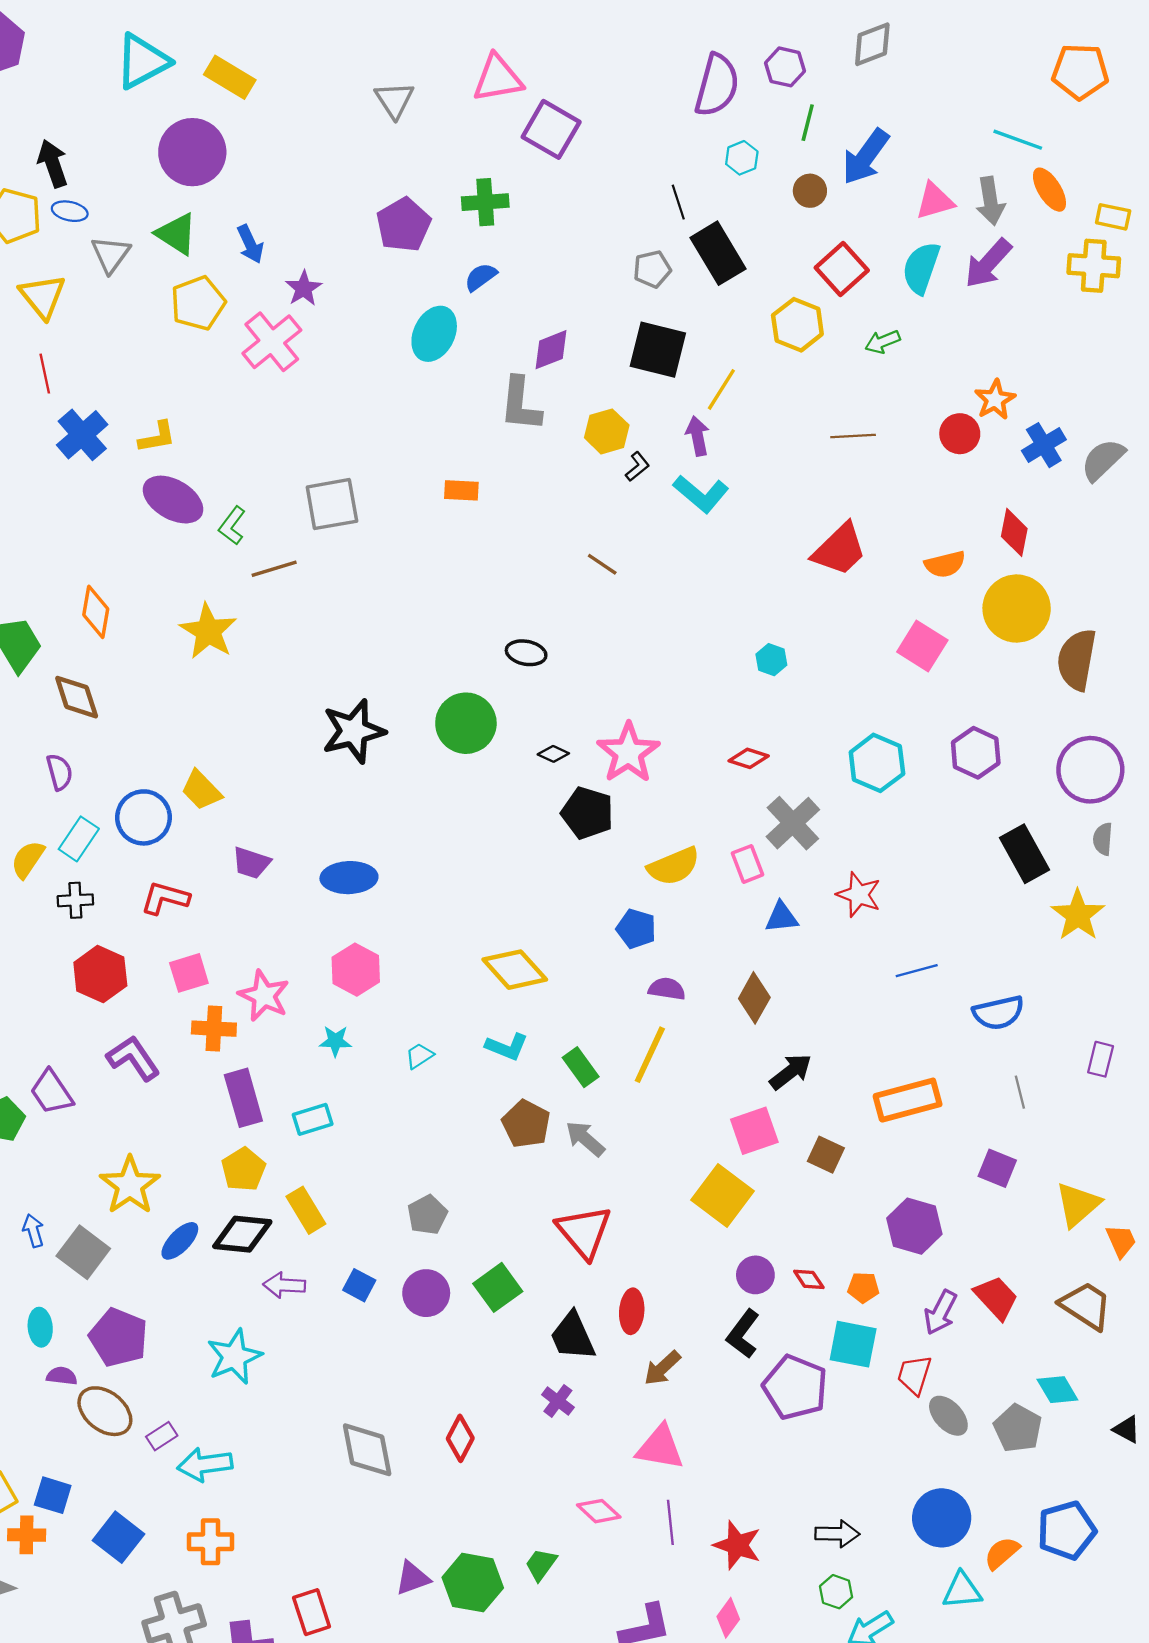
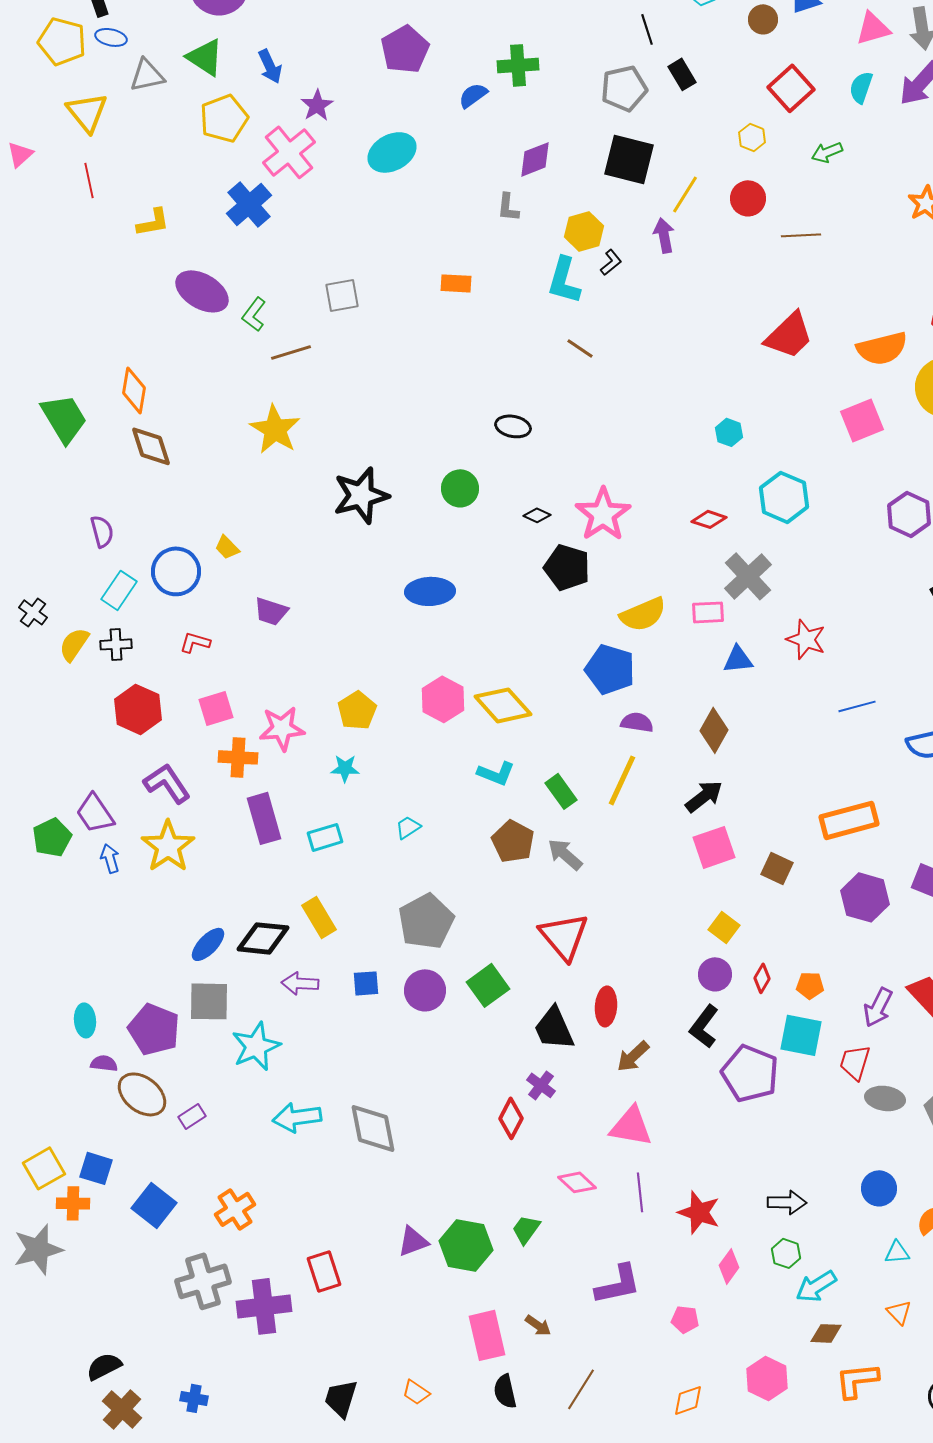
green cross: (485, 202) -> (518, 65), moved
black rectangle: (718, 253) -> (682, 74), size x0.6
gray triangle: (111, 254) -> (147, 75), turned 42
cyan semicircle: (921, 268) -> (861, 87), size x0.7
gray pentagon: (652, 269) -> (624, 88), size x1.4
yellow hexagon: (797, 325) -> (752, 137), size x0.6
cyan ellipse: (434, 334) -> (392, 152), moved, turned 36
gray L-shape: (520, 404) -> (508, 207), size x0.6
red circle: (960, 434) -> (748, 198), moved
blue cross: (82, 435) -> (249, 204), moved
yellow L-shape: (157, 437) -> (153, 222), moved
cyan L-shape: (701, 494) -> (564, 280), moved, turned 66
gray square: (332, 504) -> (342, 295), size x0.7
orange semicircle: (945, 564) -> (882, 348), size x1.4
yellow star: (208, 631) -> (275, 429), moved
pink square: (922, 646) -> (862, 420), turned 36
brown diamond: (77, 697) -> (151, 446), moved
green circle: (466, 723) -> (460, 488), size x0.7
cyan hexagon: (877, 763) -> (784, 497), moved
yellow trapezoid: (201, 790) -> (227, 547), size x0.7
yellow semicircle: (28, 859) -> (74, 644), moved
pink rectangle: (747, 864) -> (708, 612), turned -72
blue ellipse: (349, 878) -> (430, 591), moved
red L-shape: (165, 898) -> (195, 642), size x0.7
blue pentagon: (636, 929) -> (610, 669), size x1.4
pink hexagon: (356, 970) -> (443, 699), moved
pink star: (264, 996) -> (282, 728), turned -30
cyan trapezoid: (419, 1056) -> (408, 827), moved
black arrow: (791, 1072) -> (704, 796), moved
yellow pentagon: (243, 1169) -> (357, 710), moved
yellow star: (130, 1185) -> (168, 846), moved
yellow square: (723, 1195) -> (724, 927), moved, size x0.6
gray pentagon: (427, 1215) -> (426, 921), size x1.6
purple hexagon: (914, 1226) -> (865, 897), moved
blue arrow: (33, 1231) -> (110, 858), moved
gray square: (83, 1252) -> (209, 1001), moved, turned -36
red diamond: (809, 1279) -> (762, 978), turned 64
blue square: (359, 1285) -> (366, 983), turned -32
gray ellipse: (948, 1416) -> (885, 1098), turned -39
red diamond: (460, 1438) -> (511, 1118), moved
cyan arrow: (205, 1465) -> (297, 1117), moved
blue circle: (942, 1518) -> (879, 1188), size x0.7
orange cross: (210, 1542) -> (235, 1209), turned -33
cyan triangle: (962, 1591) -> (897, 1252), size x0.7
pink diamond: (728, 1618) -> (729, 1266), moved

